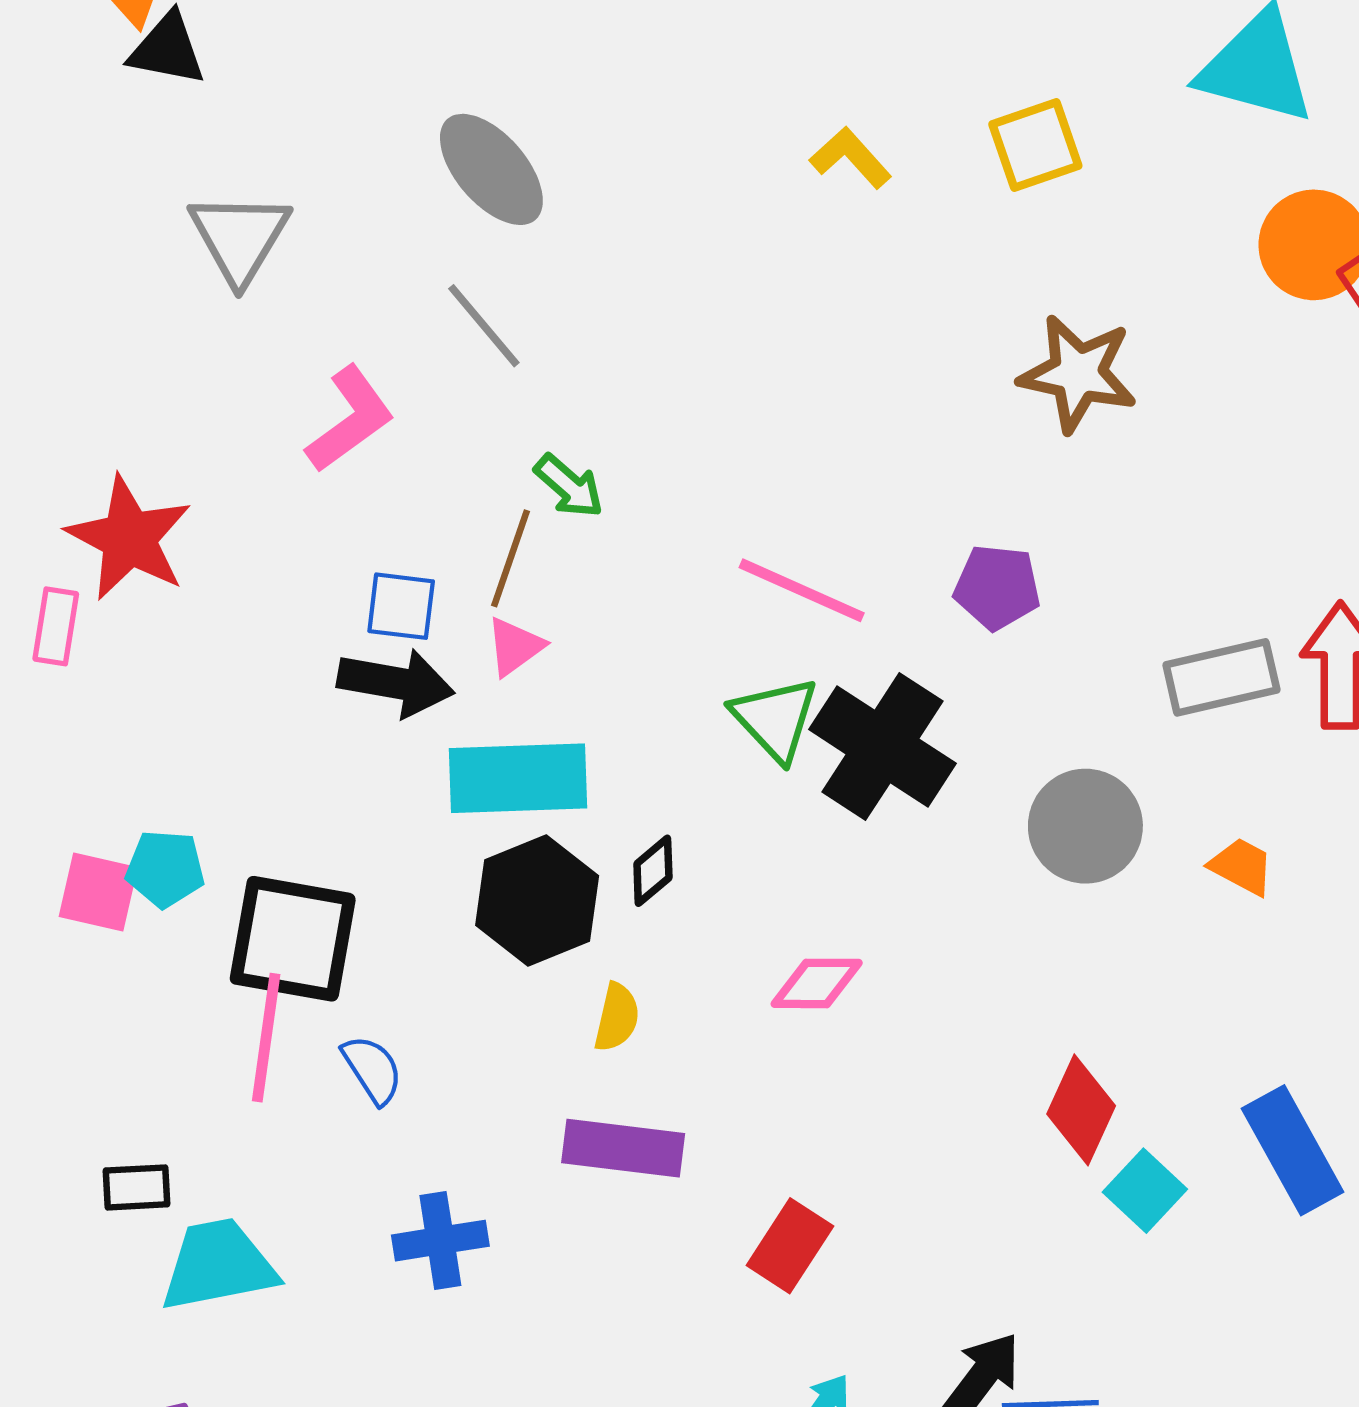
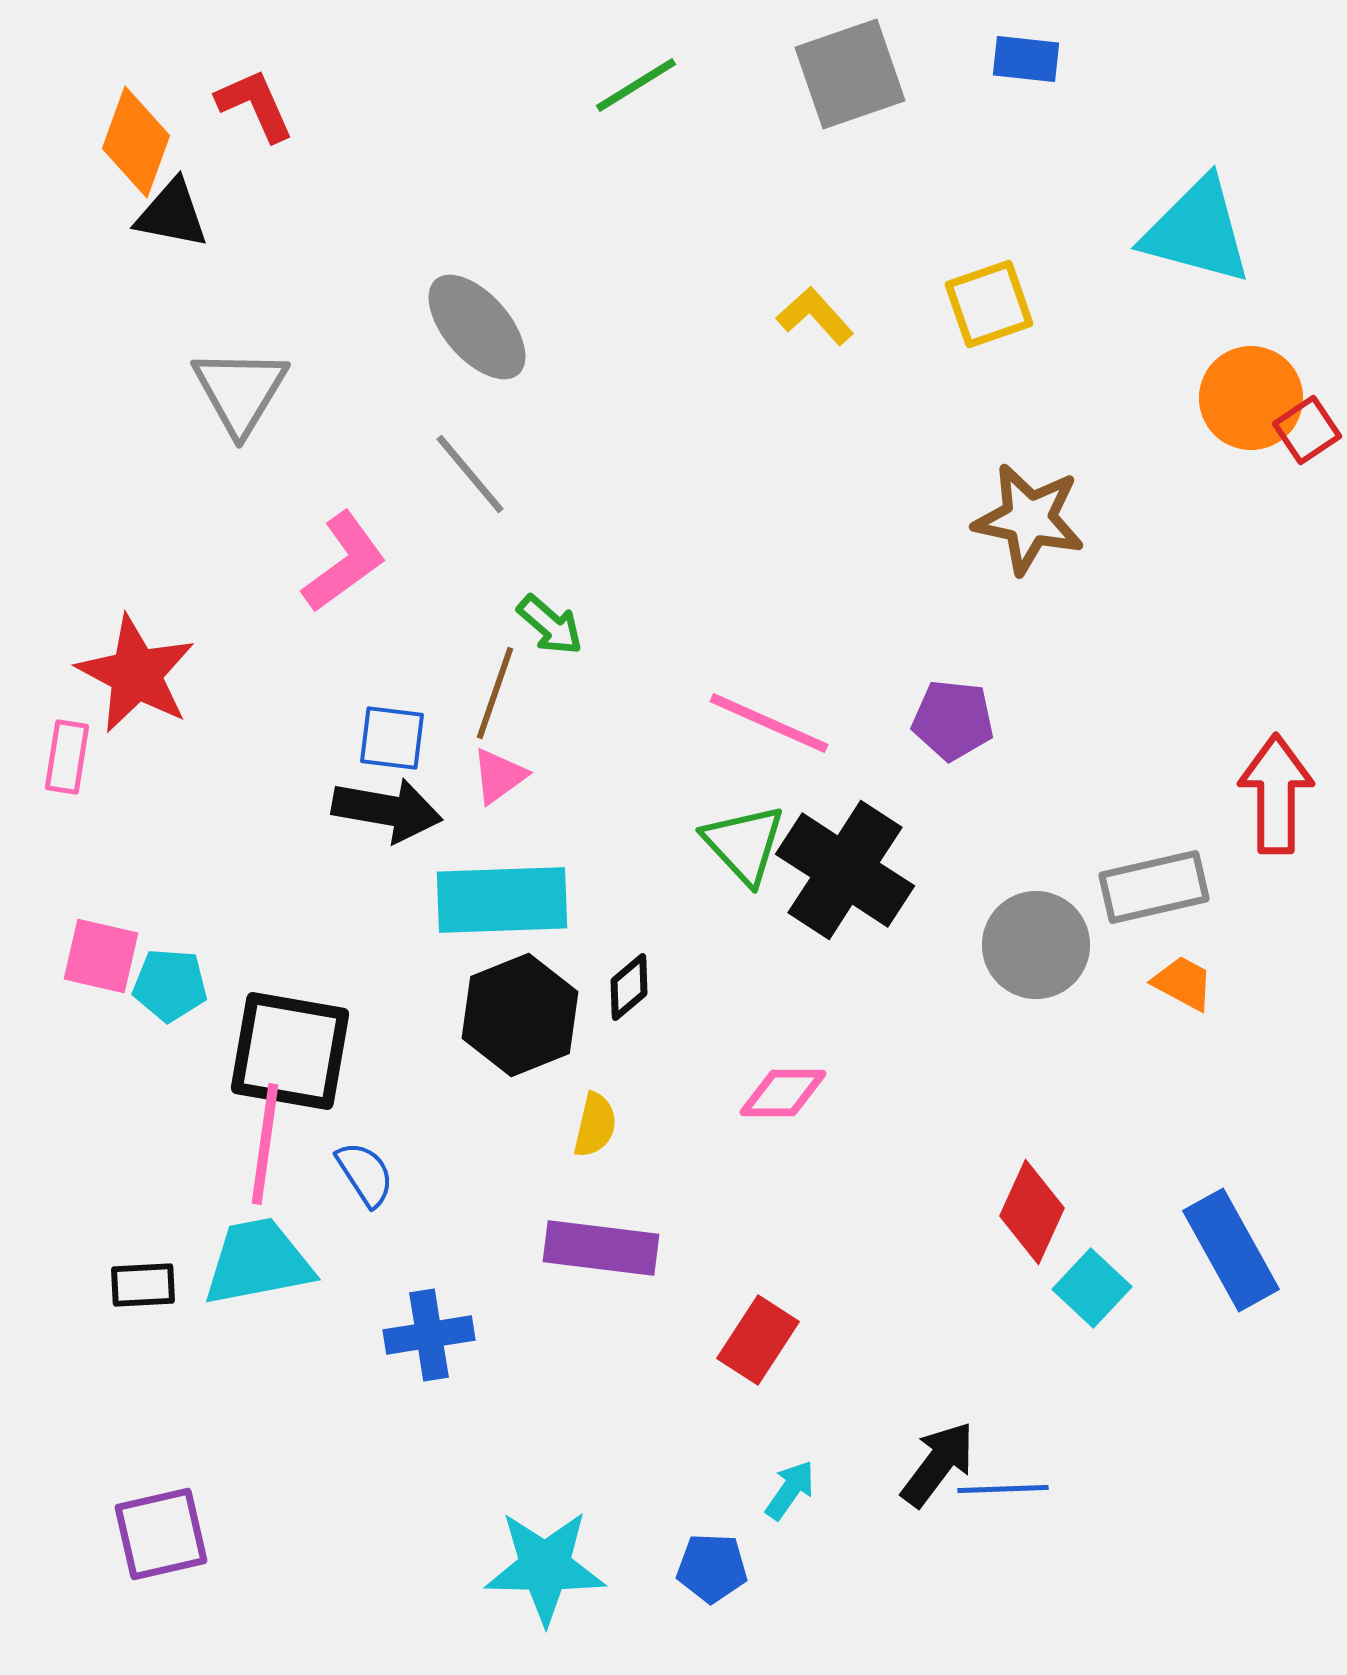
gray rectangle: (1221, 677) -> (1154, 887), moved
pink square: (98, 892) -> (101, 956), moved
cyan trapezoid: (218, 1265) -> (258, 1262), moved

